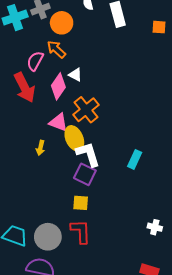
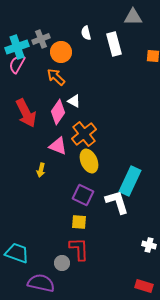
pink semicircle: (35, 61) -> (17, 64), moved
yellow ellipse: (74, 138) -> (89, 161), moved
white L-shape: (88, 154) -> (117, 202), moved
cyan rectangle: (135, 159) -> (130, 181), size x1.6
gray circle: (48, 237) -> (62, 263), moved, size x0.6

